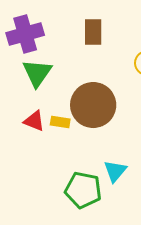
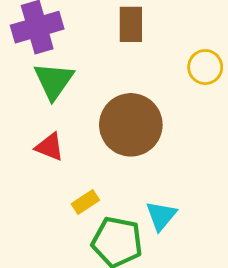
yellow rectangle: (60, 122) -> (85, 202), moved, turned -42

